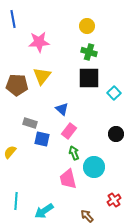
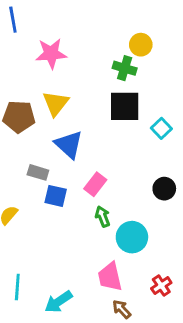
yellow circle: (87, 26) -> (141, 45), moved
blue triangle: (62, 109) -> (69, 145), moved, size x1.5
pink trapezoid: (68, 179) -> (110, 277), moved

